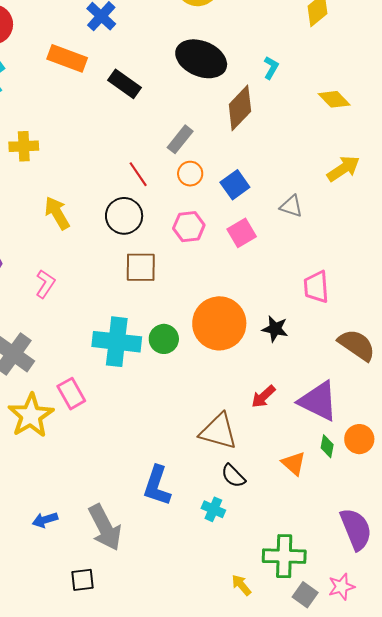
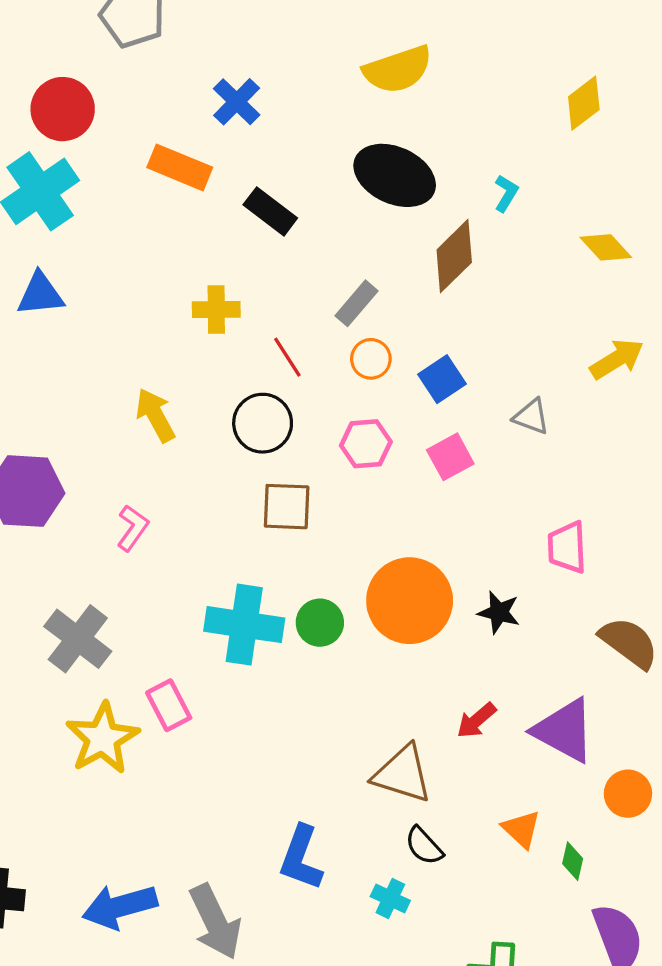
yellow cross: (24, 146) -> (216, 309), moved
green diamond: (327, 446) -> (573, 861), moved
blue arrow: (45, 520) -> (120, 907), size x1.8

